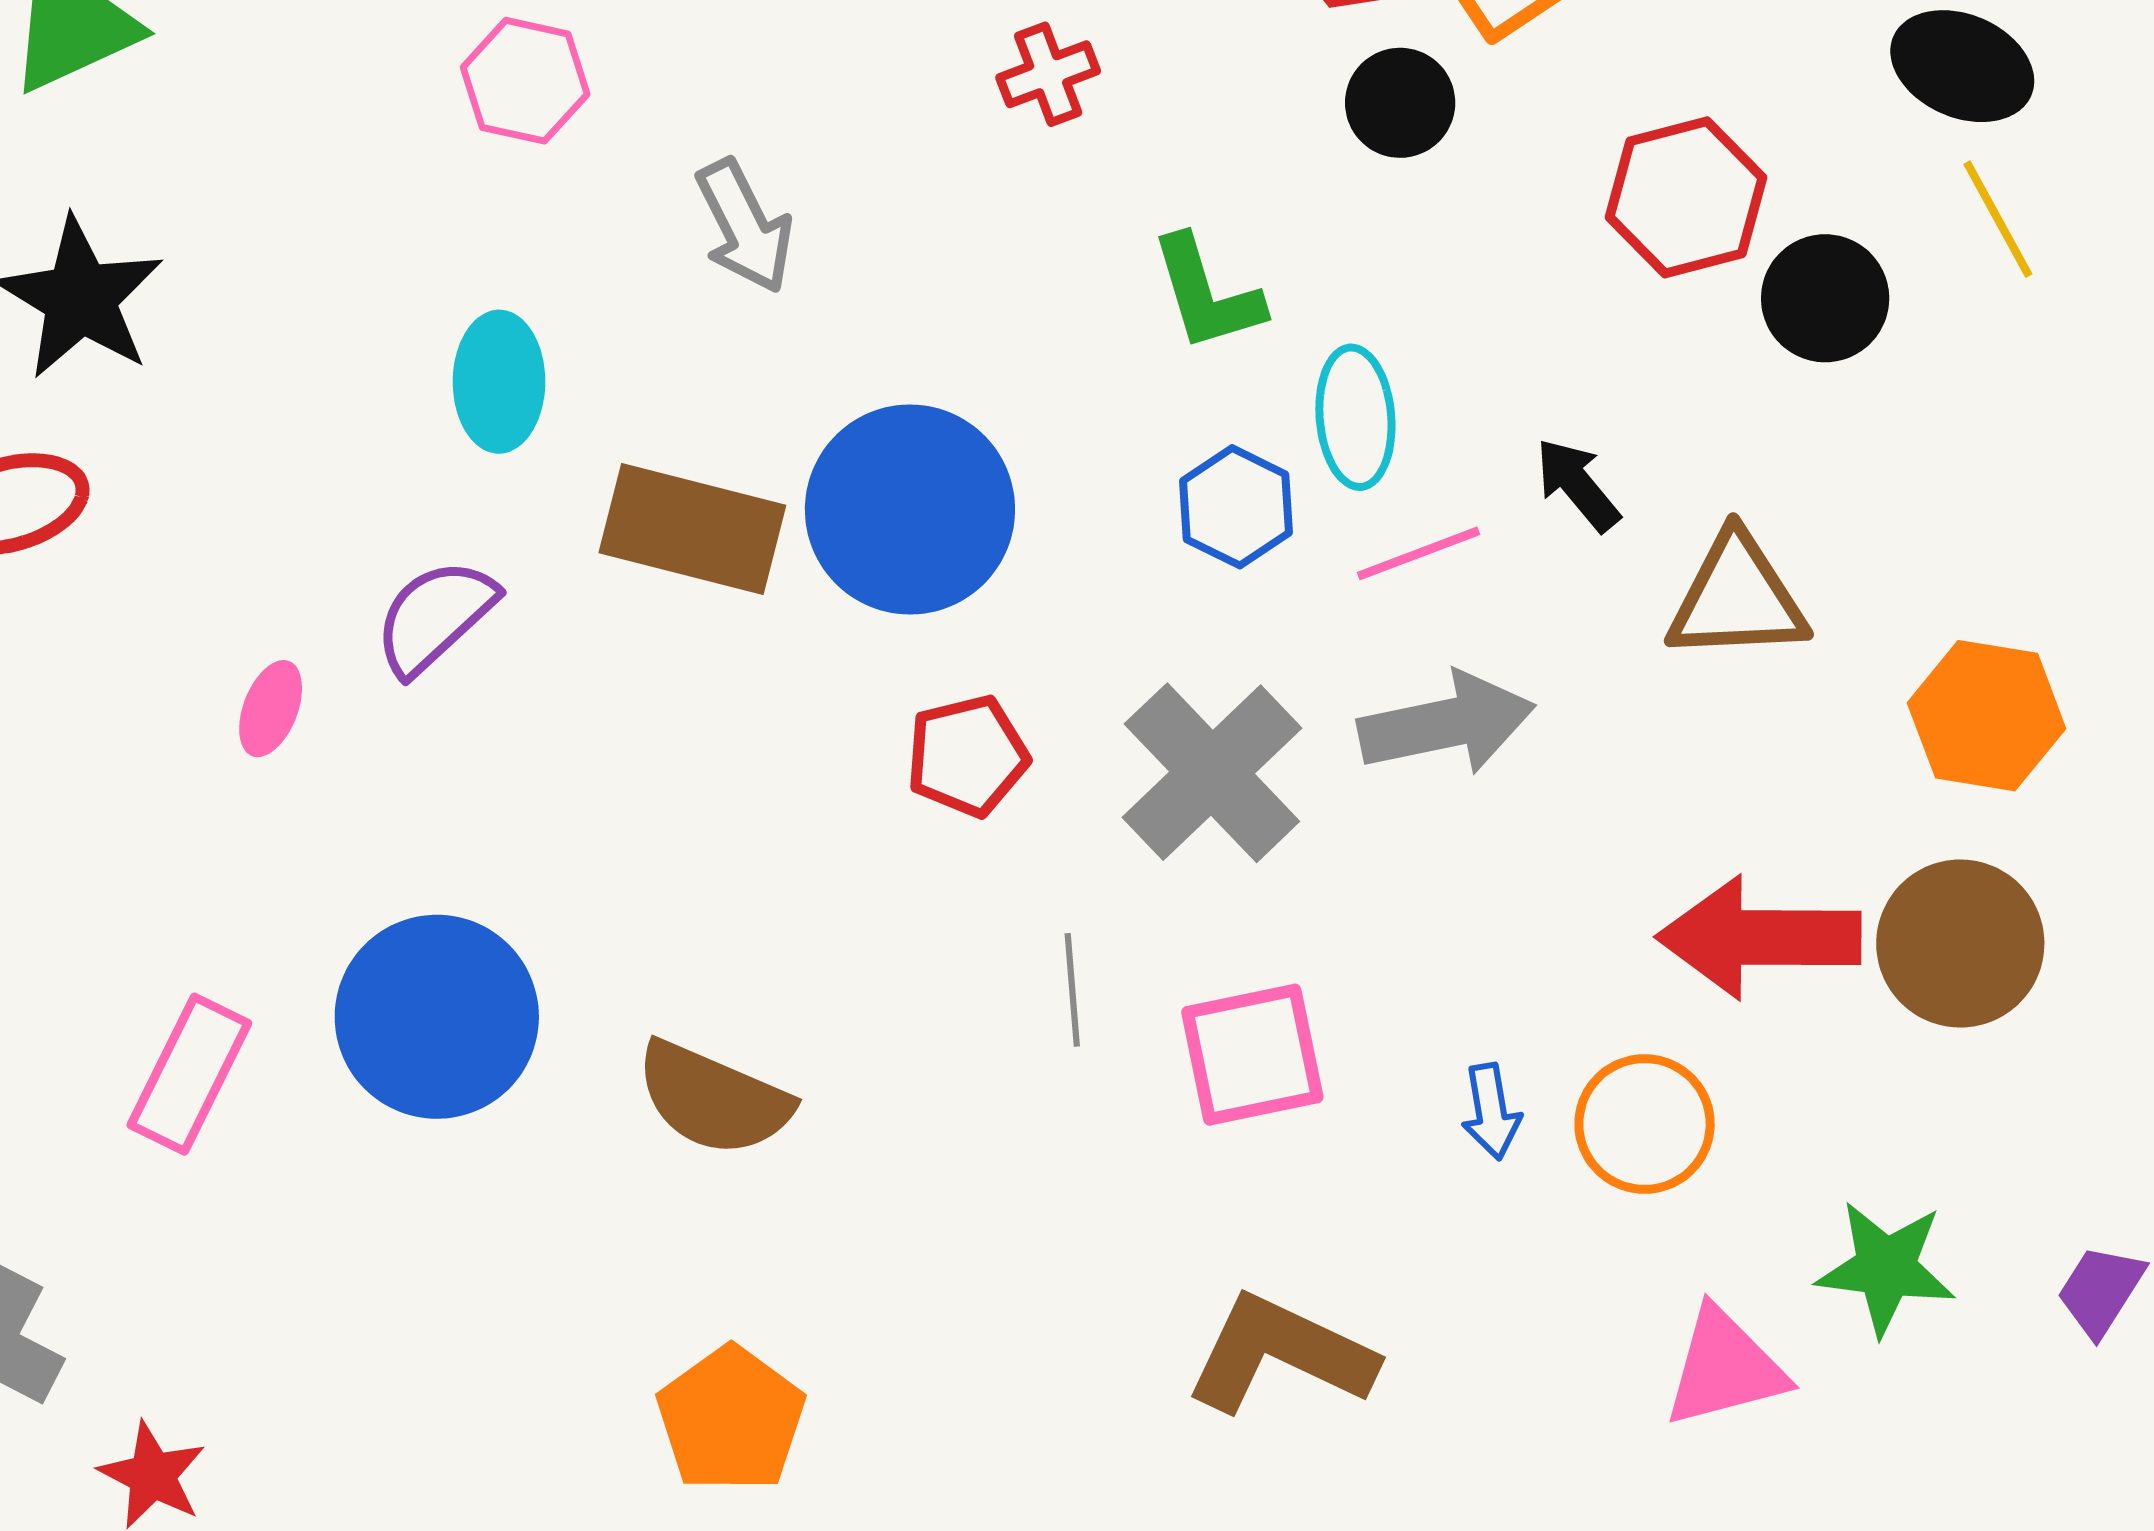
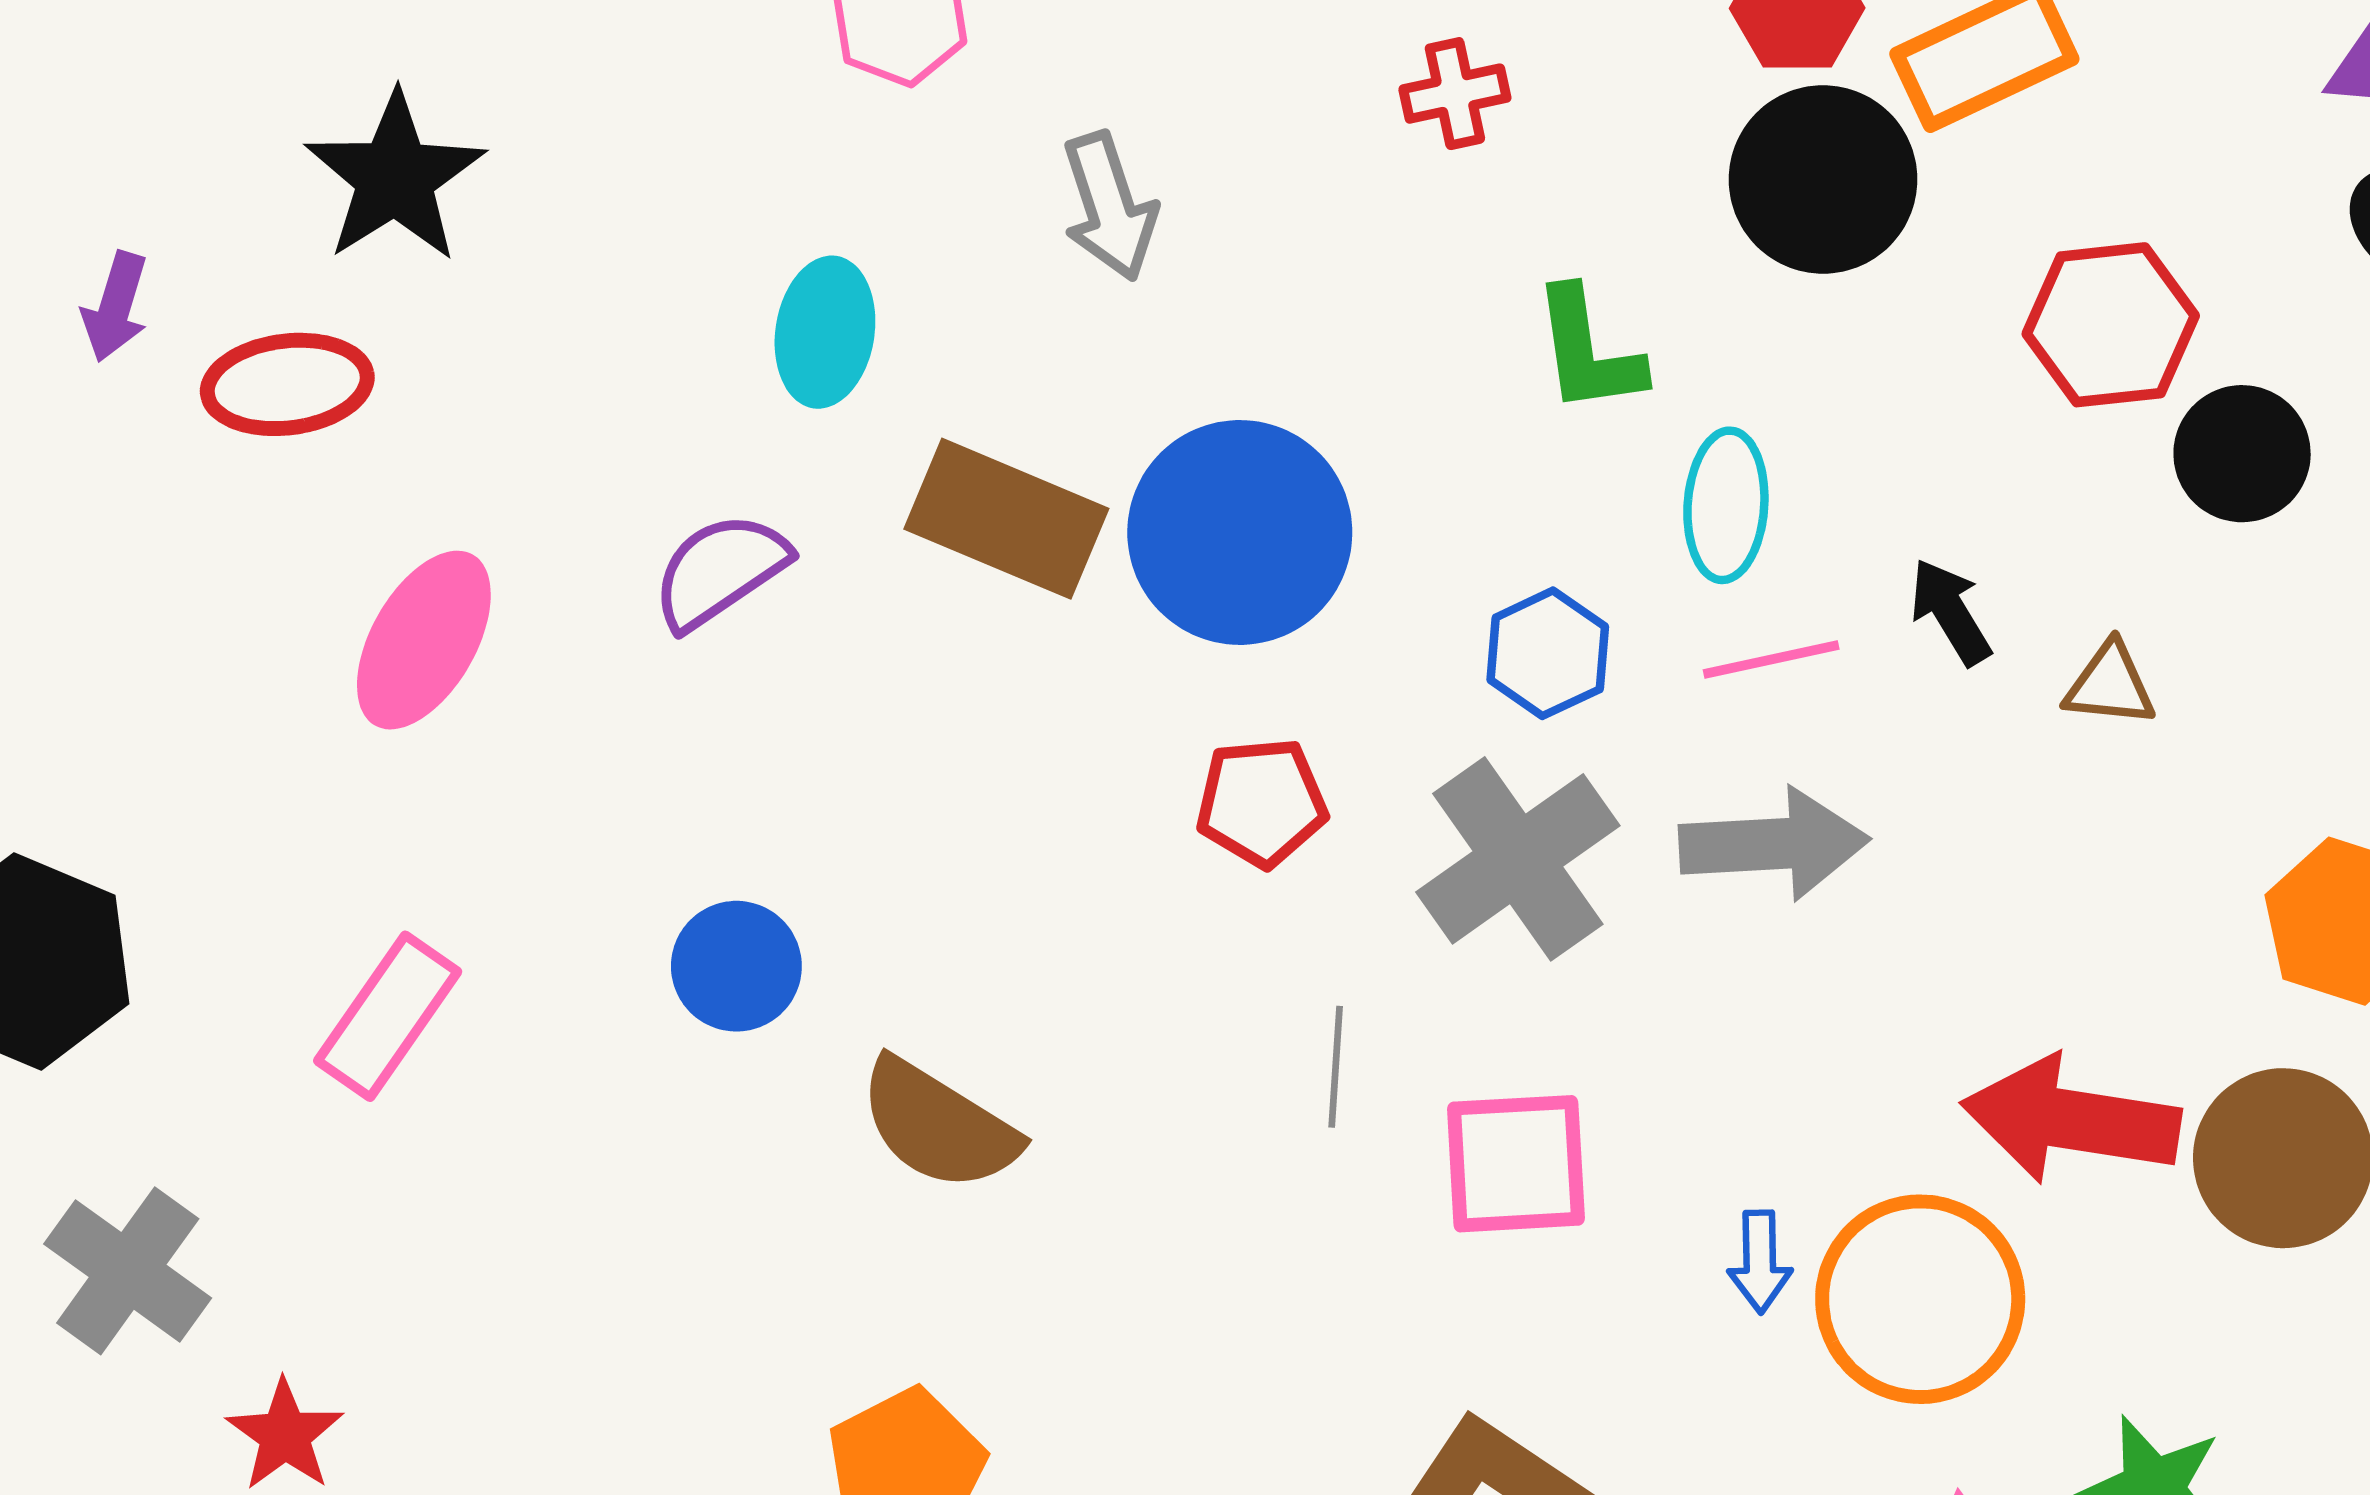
black circle: (1400, 103) -> (1823, 179), size x1.6
blue hexagon: (1236, 507) -> (1548, 653), moved
brown triangle: (1737, 598) -> (2110, 685), moved, size x0.6
pink ellipse: (271, 709) -> (424, 640), moved, size x1.8
blue circle: (437, 1017) -> (736, 966), moved, size x0.6
orange circle: (1645, 1124) -> (1920, 1299), size x1.4

